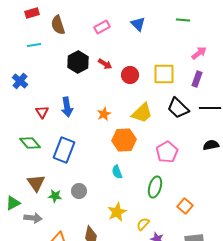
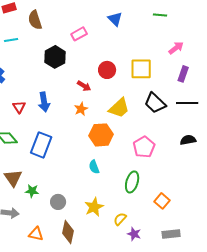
pink rectangle: (102, 27) -> (79, 34), moved
red arrow: (105, 64) -> (84, 86), moved
purple rectangle: (197, 79) -> (183, 74), moved
gray circle: (79, 191) -> (58, 202), moved

